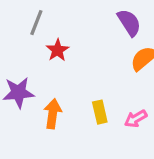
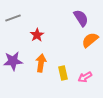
gray line: (36, 23) -> (13, 18), moved, turned 49
orange arrow: (53, 114) -> (41, 63), moved

